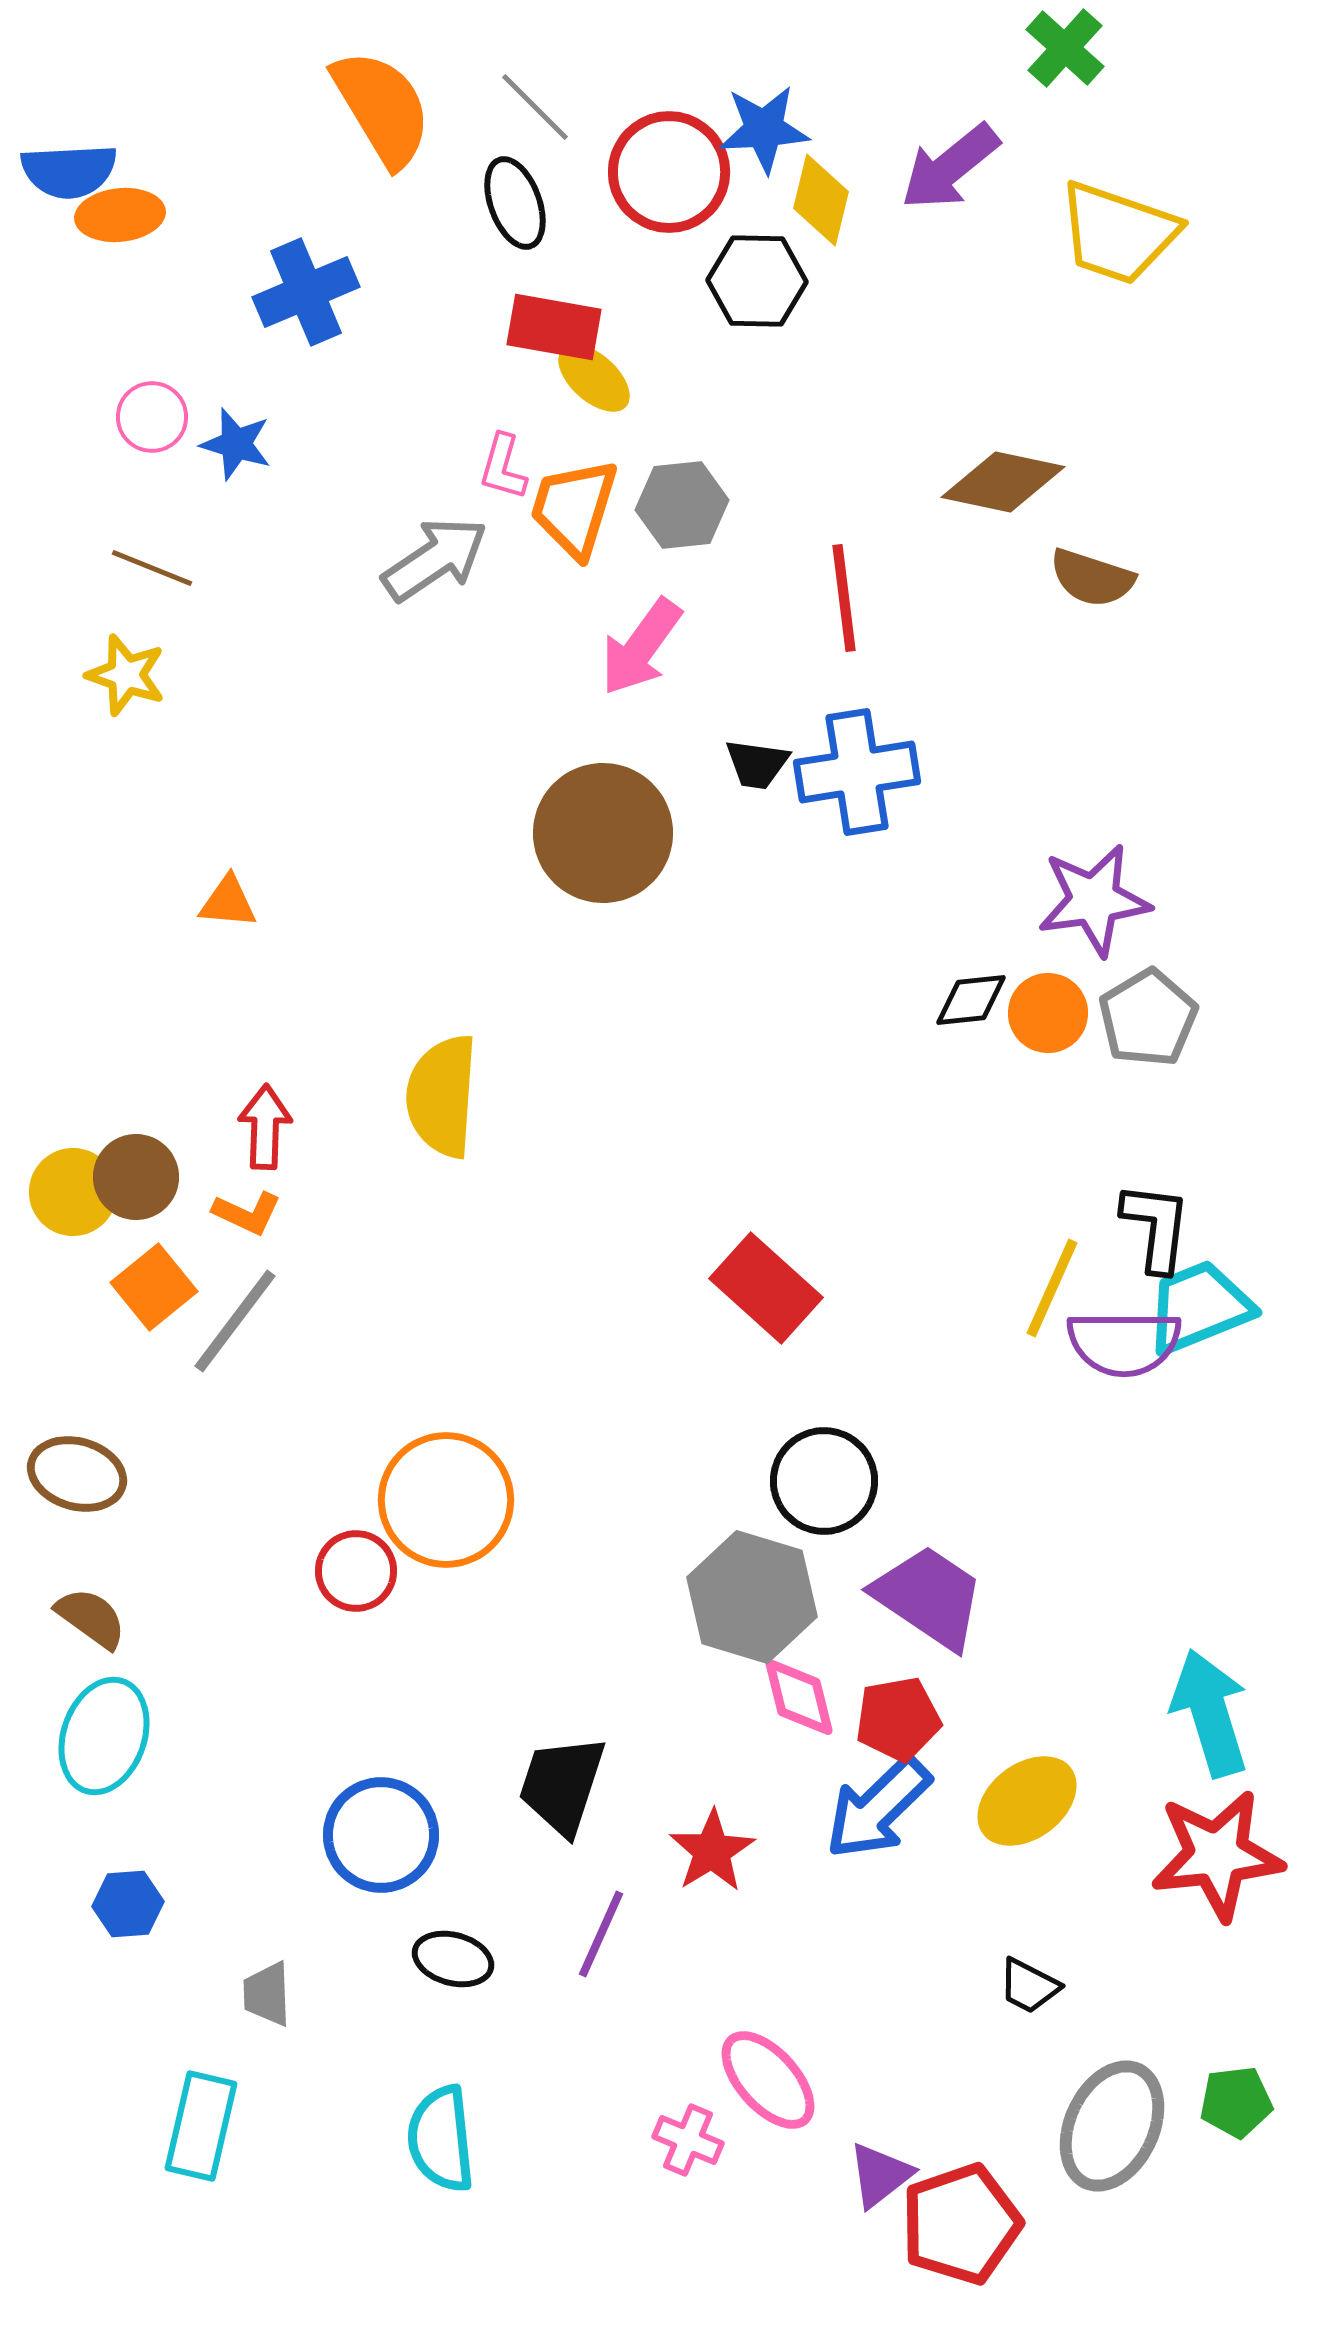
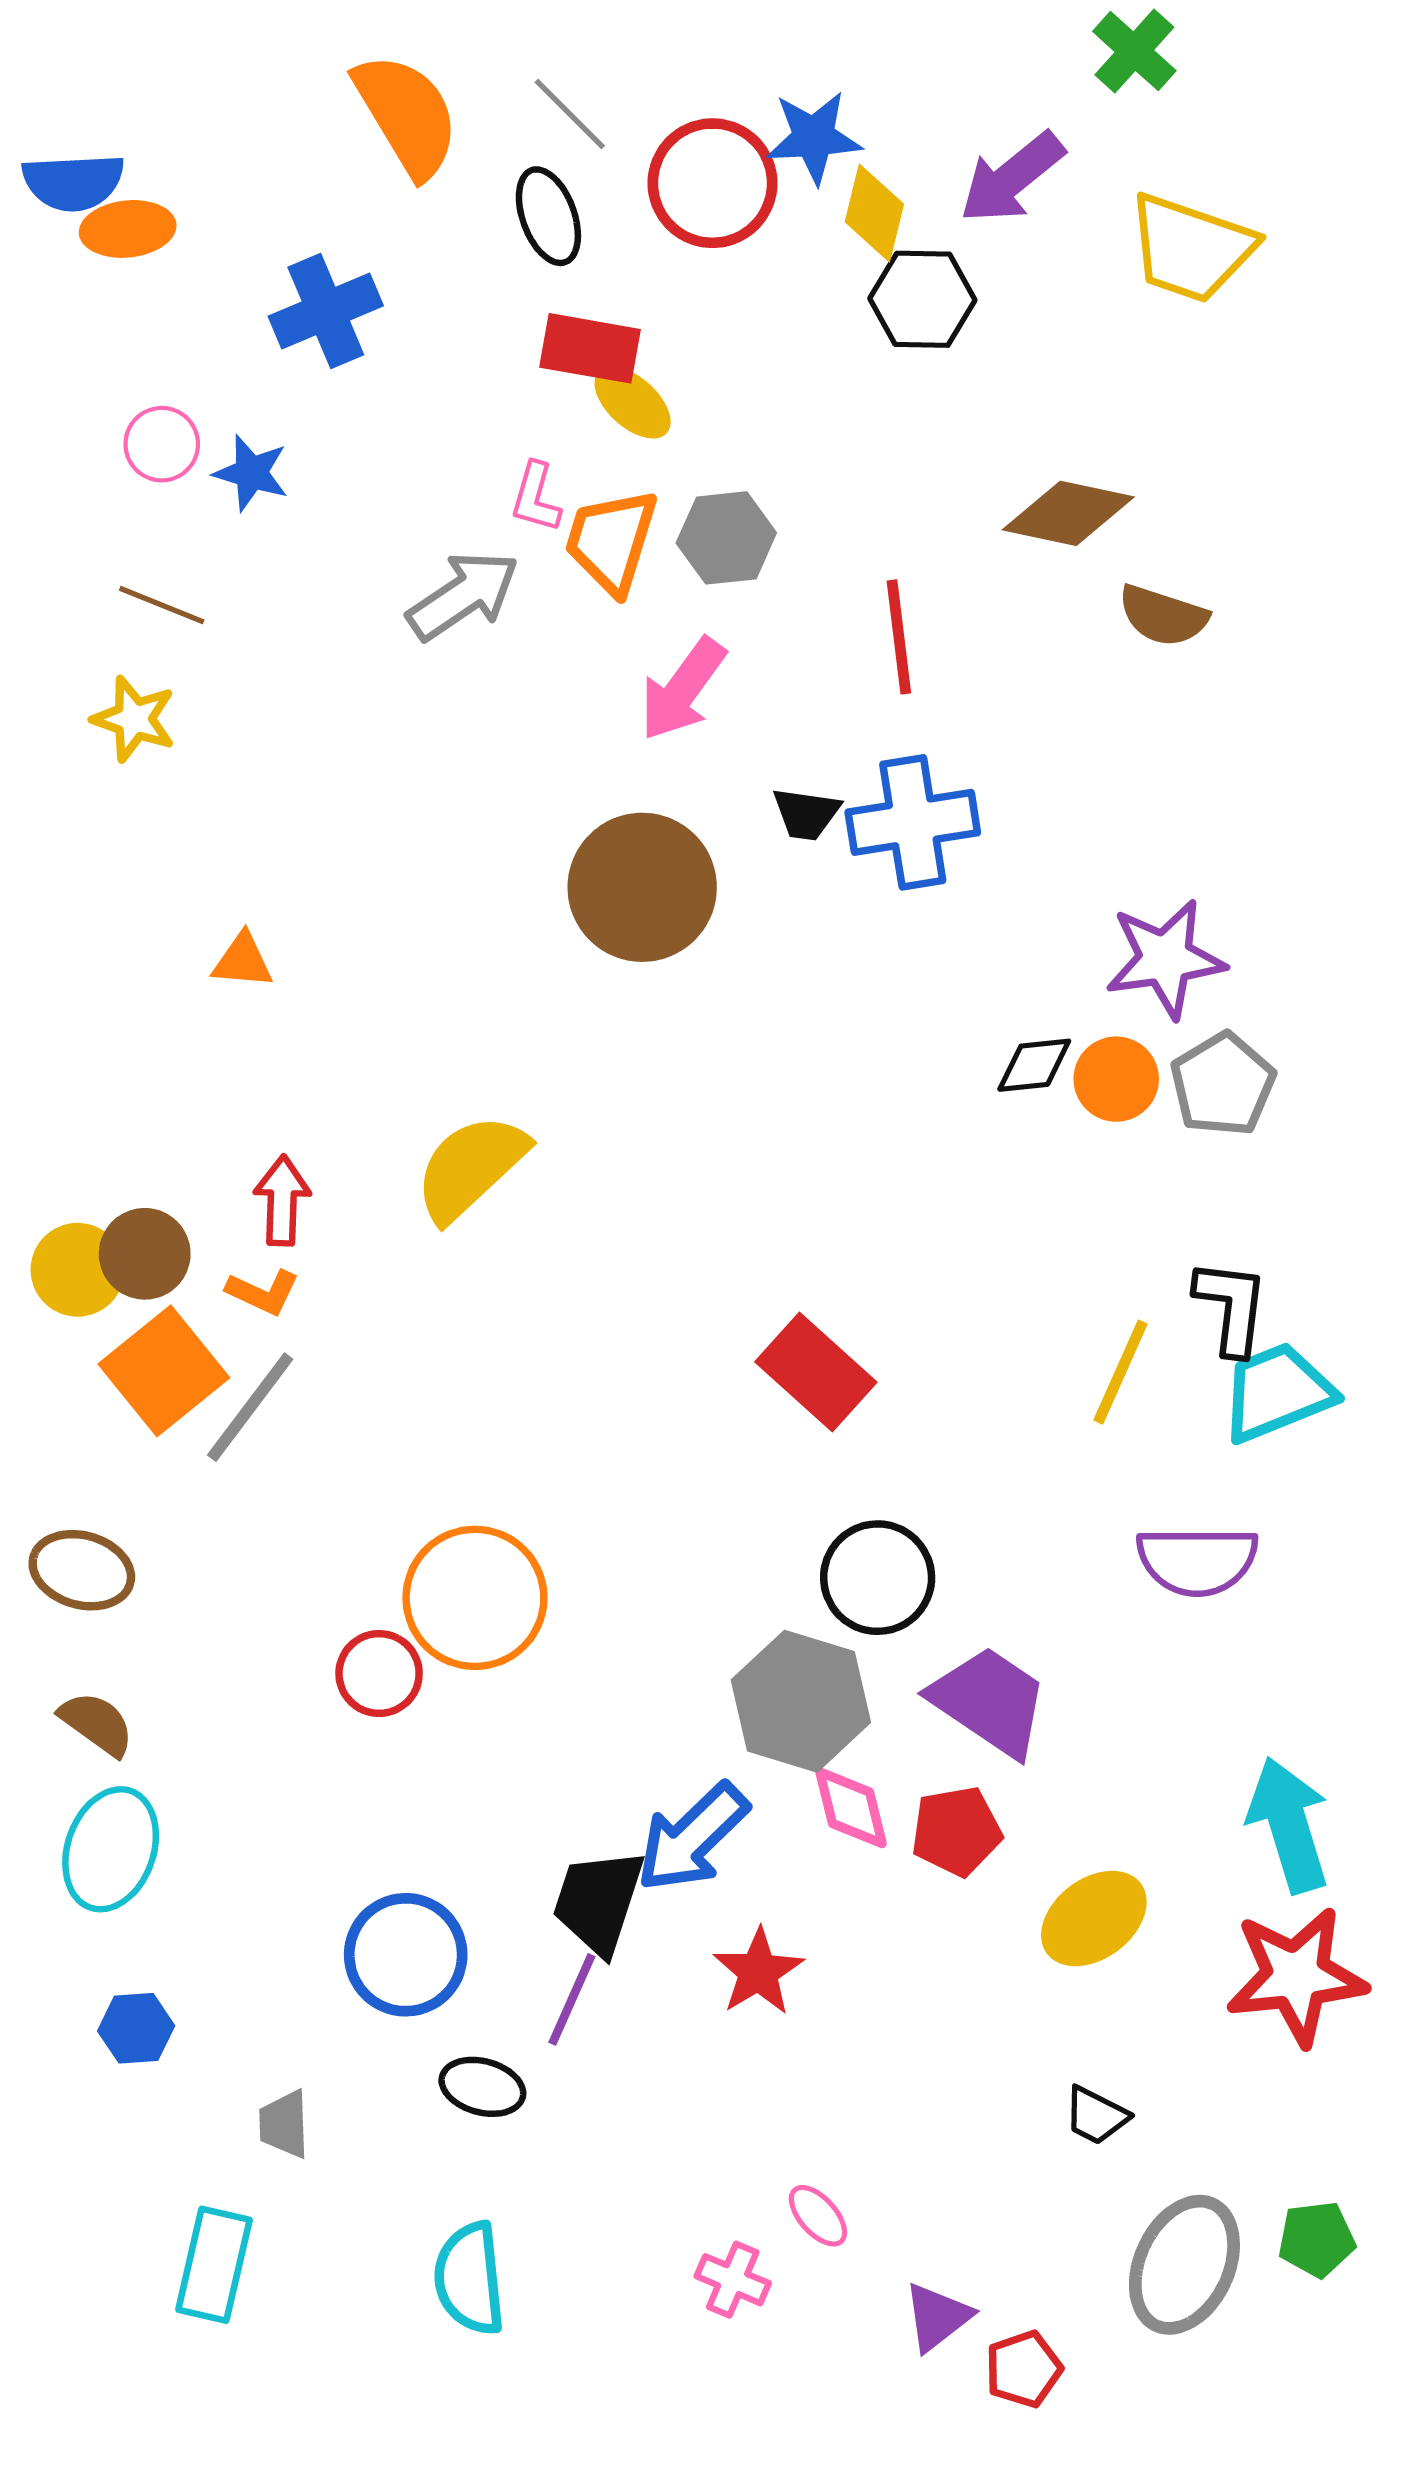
black hexagon: (757, 281) -> (922, 299), moved
yellow semicircle: (442, 1096) -> (471, 1167), turned 43
orange square: (154, 1287) -> (164, 1371), size x1.4
purple semicircle: (1124, 1343) -> (1197, 1561), moved
blue arrow: (878, 1808) -> (692, 1838), moved
purple line: (601, 1934) -> (572, 1999), moved
pink ellipse: (768, 2080) -> (818, 2216), size x0.6
red pentagon: (961, 2224) -> (1024, 2369), size x0.6

